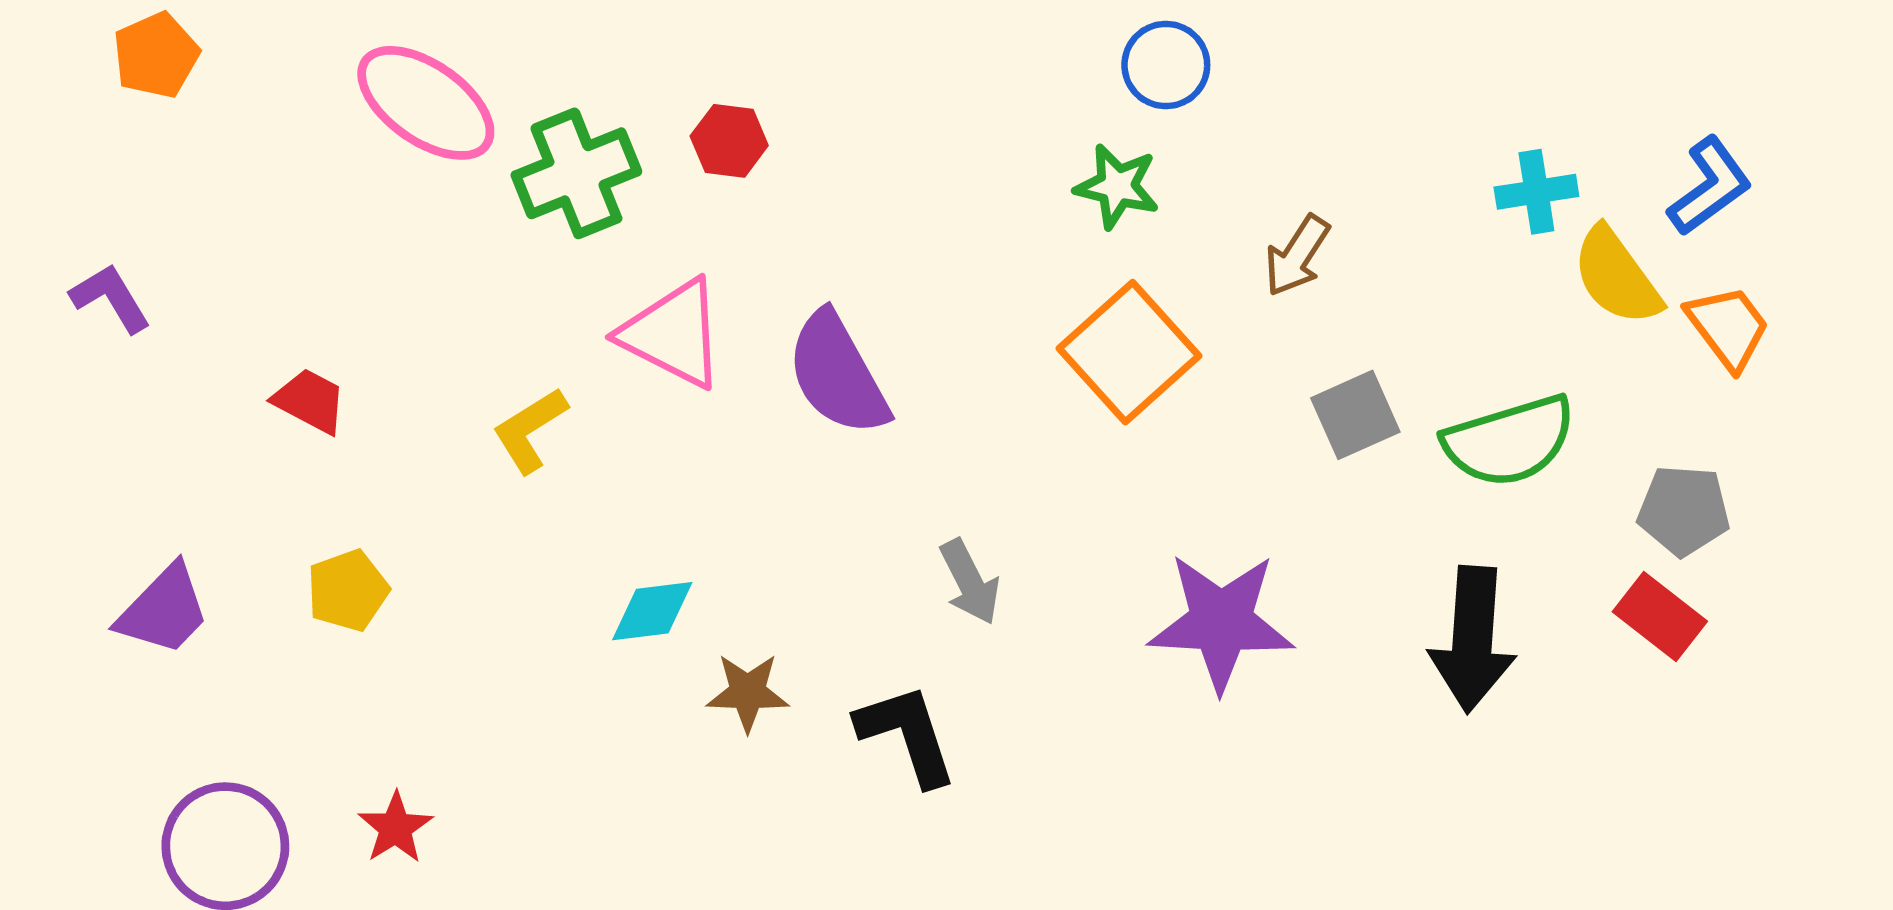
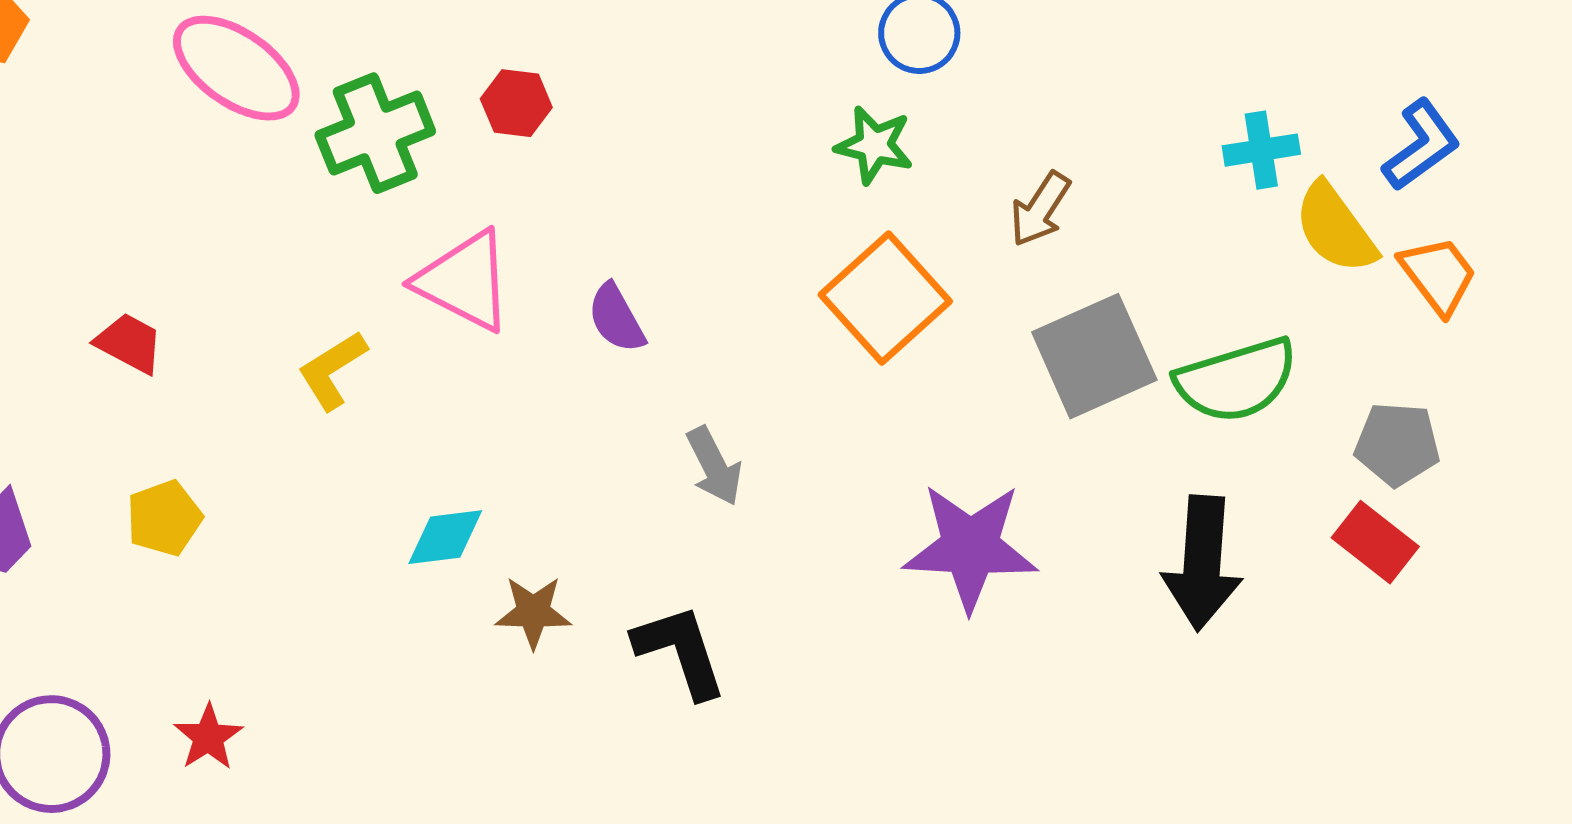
purple semicircle: (838, 374) -> (616, 318), size x0.6
gray square: (1355, 415) -> (1094, 356), size x1.5
gray arrow: (970, 582) -> (714, 466), moved

